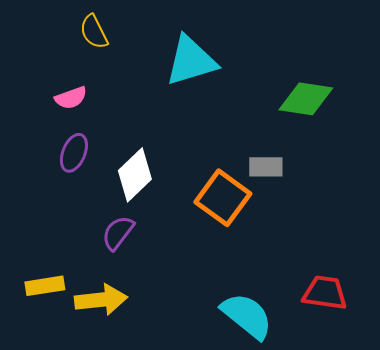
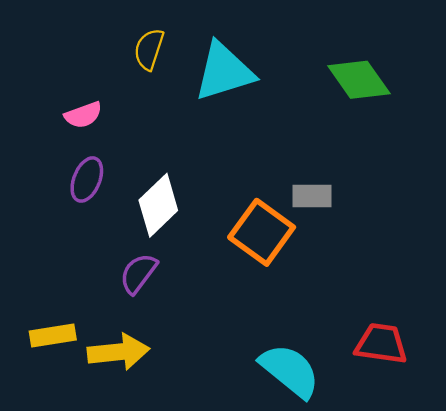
yellow semicircle: (94, 32) -> (149, 49), moved, turned 45
green diamond: (306, 99) -> (359, 80), moved, turned 46

